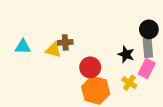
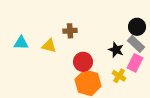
brown cross: (65, 42) -> (70, 31), moved
gray rectangle: (148, 48) -> (136, 44), turned -42

